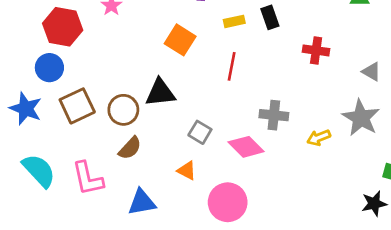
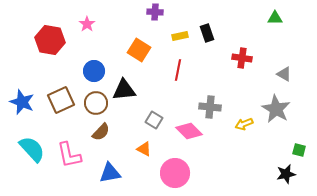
blue circle: (49, 68) -> (94, 71), moved

